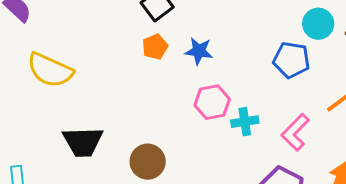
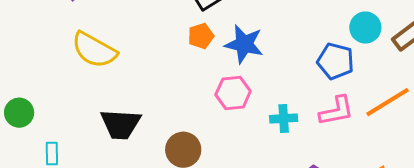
blue star: (199, 51) -> (244, 44), size x1.4
pink hexagon: (212, 102) -> (233, 93), moved
pink L-shape: (295, 132) -> (336, 111), moved, turned -150

